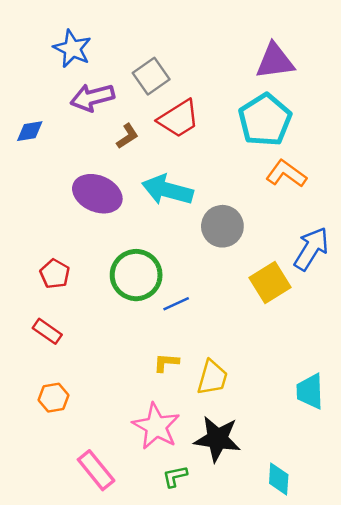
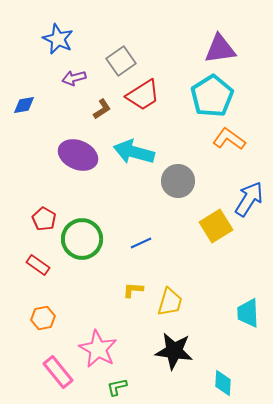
purple arrow: (92, 97) -> (74, 78), size x0.7
green circle: (136, 275) -> (82, 239), moved
pink star: (156, 426) -> (98, 349), moved
pink rectangle: (96, 470) -> (58, 372), moved
green L-shape: (175, 476) -> (117, 387), moved

